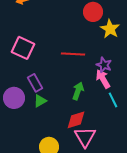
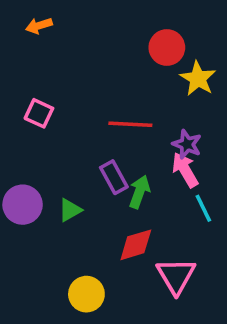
pink square: (23, 48) -> (39, 113), size x0.7
purple rectangle: (35, 83) -> (114, 177), moved
pink triangle: (85, 137) -> (176, 276), moved

